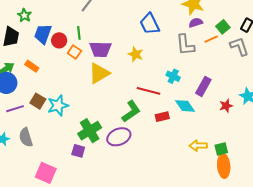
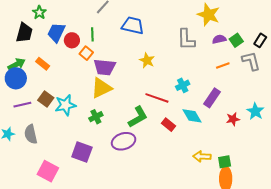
purple semicircle: (196, 23) -> (219, 39), moved
blue trapezoid: (150, 24) -> (133, 26), moved, turned 125
orange line: (211, 39) -> (223, 65), moved
gray L-shape: (185, 45) -> (186, 39), moved
purple trapezoid: (100, 49) -> (105, 67), moved
yellow triangle: (99, 73) -> (101, 88), moved
cyan cross: (173, 76) -> (183, 85), turned 32
red rectangle: (162, 117) -> (169, 125), turned 48
green cross: (90, 131) -> (96, 117), moved, size x0.6
purple square: (78, 151) -> (82, 152), size x1.5

